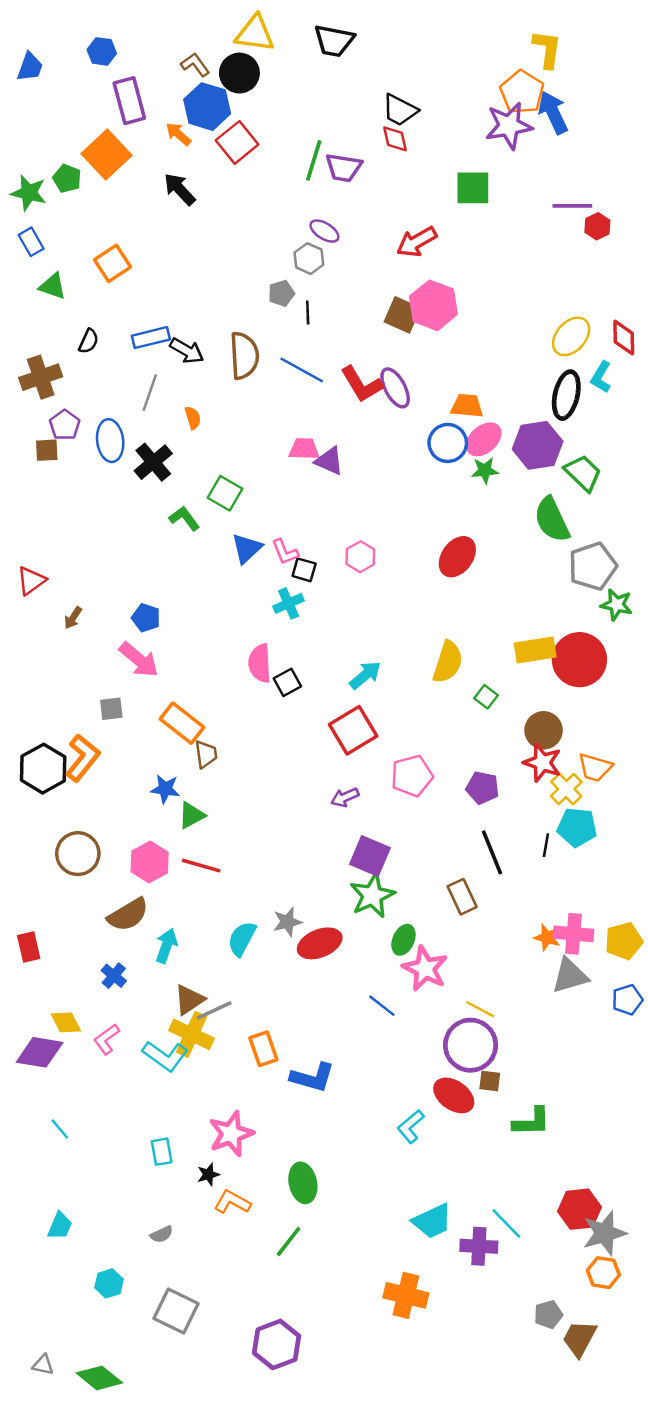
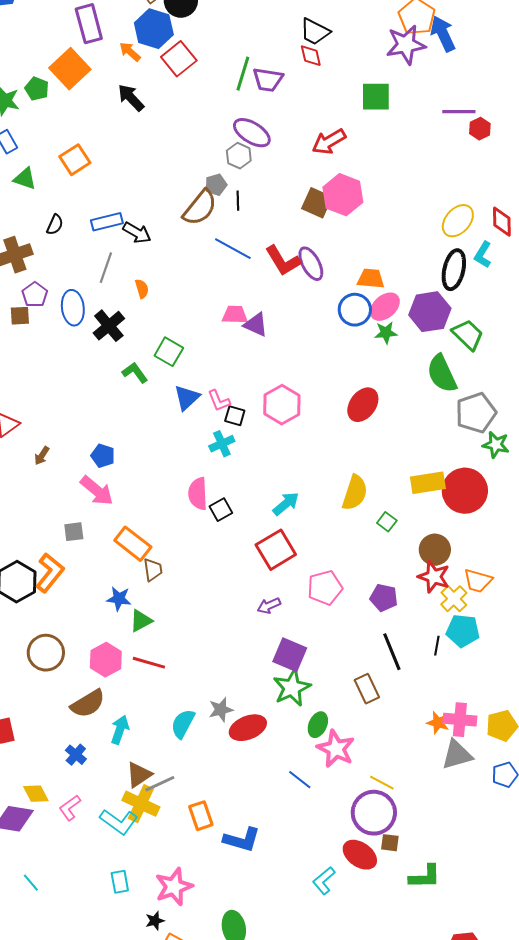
purple ellipse: (324, 231) -> (252, 133), size x1.5
brown semicircle: (244, 356) -> (200, 208), moved, turned 42
pink hexagon: (360, 557) -> (282, 405), size x1.5
cyan rectangle: (162, 1152) -> (120, 882), moved

